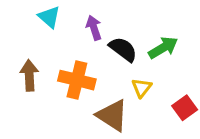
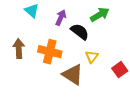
purple arrow: (94, 28) -> (61, 18), turned 42
green arrow: (163, 48) -> (100, 15), moved

